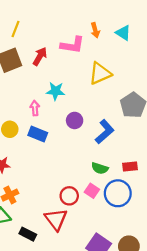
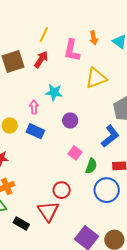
yellow line: (15, 29) -> (44, 35), moved
pink L-shape: (72, 45) -> (72, 50), turned 90
blue L-shape: (105, 132) -> (110, 136), moved
green semicircle: (100, 168) -> (91, 166), turned -91
pink square: (92, 191) -> (75, 153), moved

